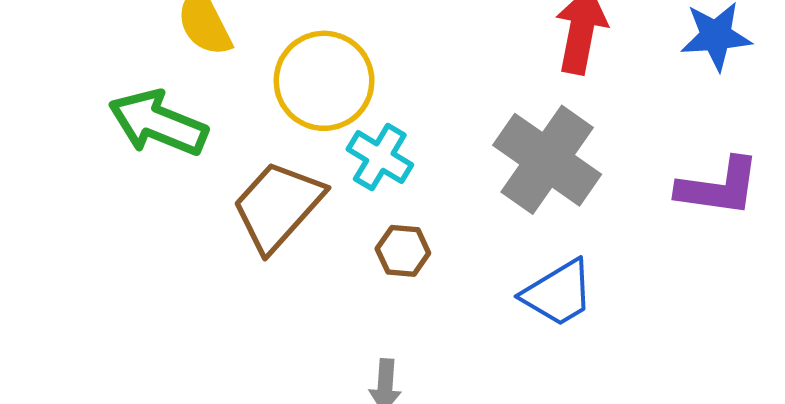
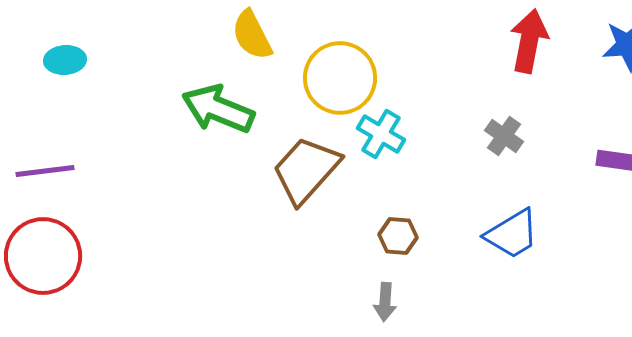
gray cross: (547, 160) -> (504, 136), size x0.5
brown hexagon: (403, 251) -> (398, 236), moved

